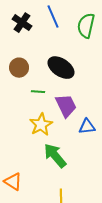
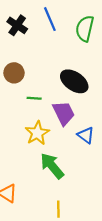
black ellipse: (61, 68) -> (74, 81), moved
blue triangle: (87, 127) -> (86, 135), turned 42

